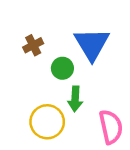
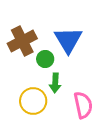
brown cross: (33, 45) -> (22, 41), size x1.8

